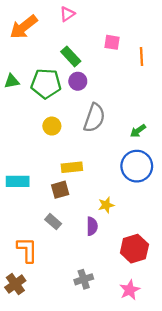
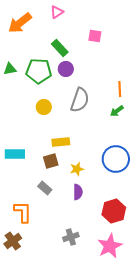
orange line: (141, 56) -> (120, 89), moved
blue circle: (137, 166) -> (116, 159), moved
yellow star: (106, 205) -> (77, 169), moved
pink star: (130, 290) -> (110, 246), size x1.4

